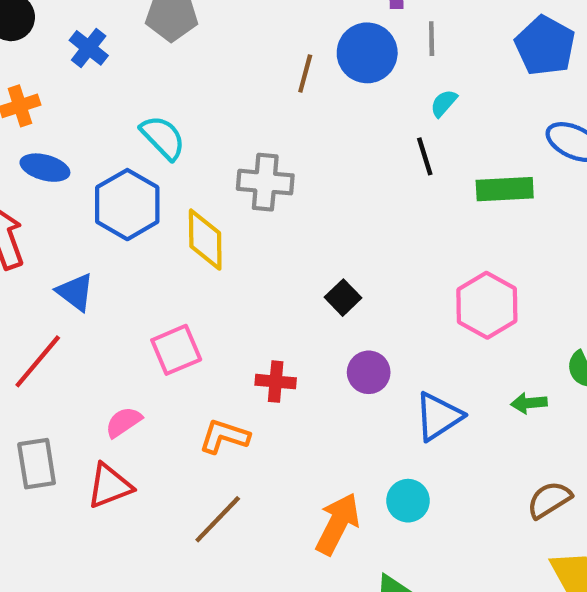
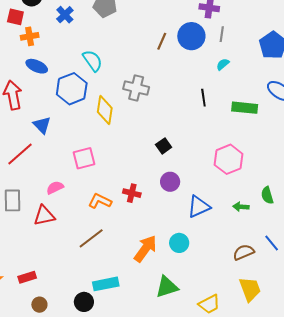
black line: (425, 156) -> (203, 98), moved
red cross: (276, 382) -> (132, 193), moved

